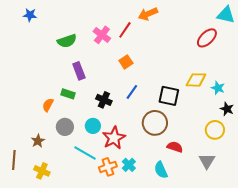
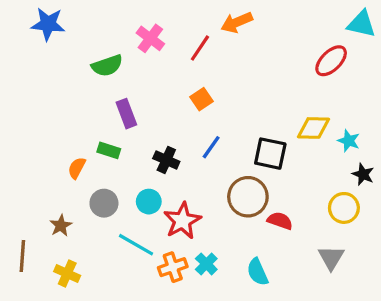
blue star: (30, 15) -> (48, 24), size x1.5
pink cross: (102, 35) -> (150, 38), moved
red semicircle: (175, 147) -> (280, 221), moved

